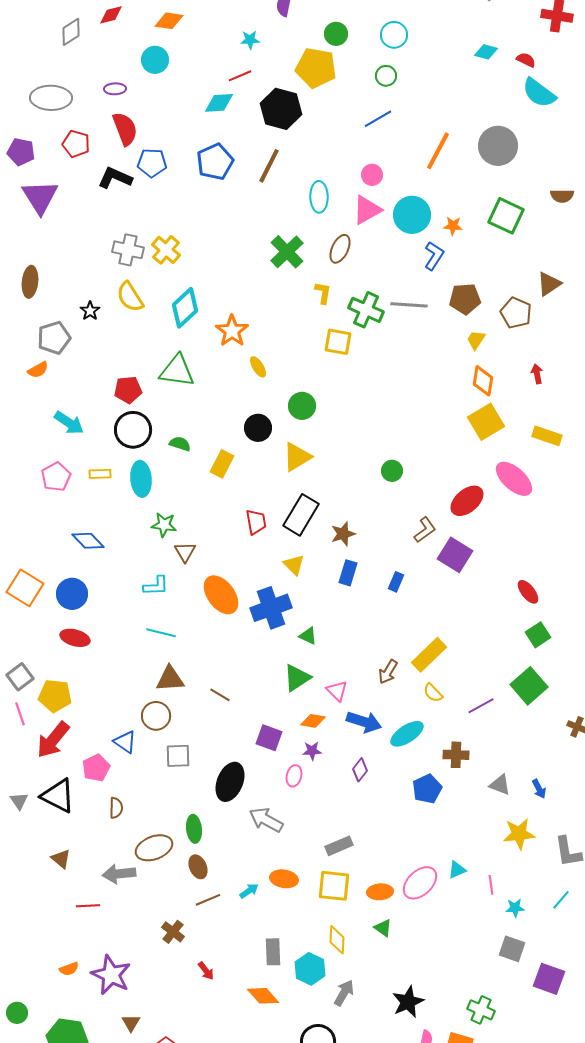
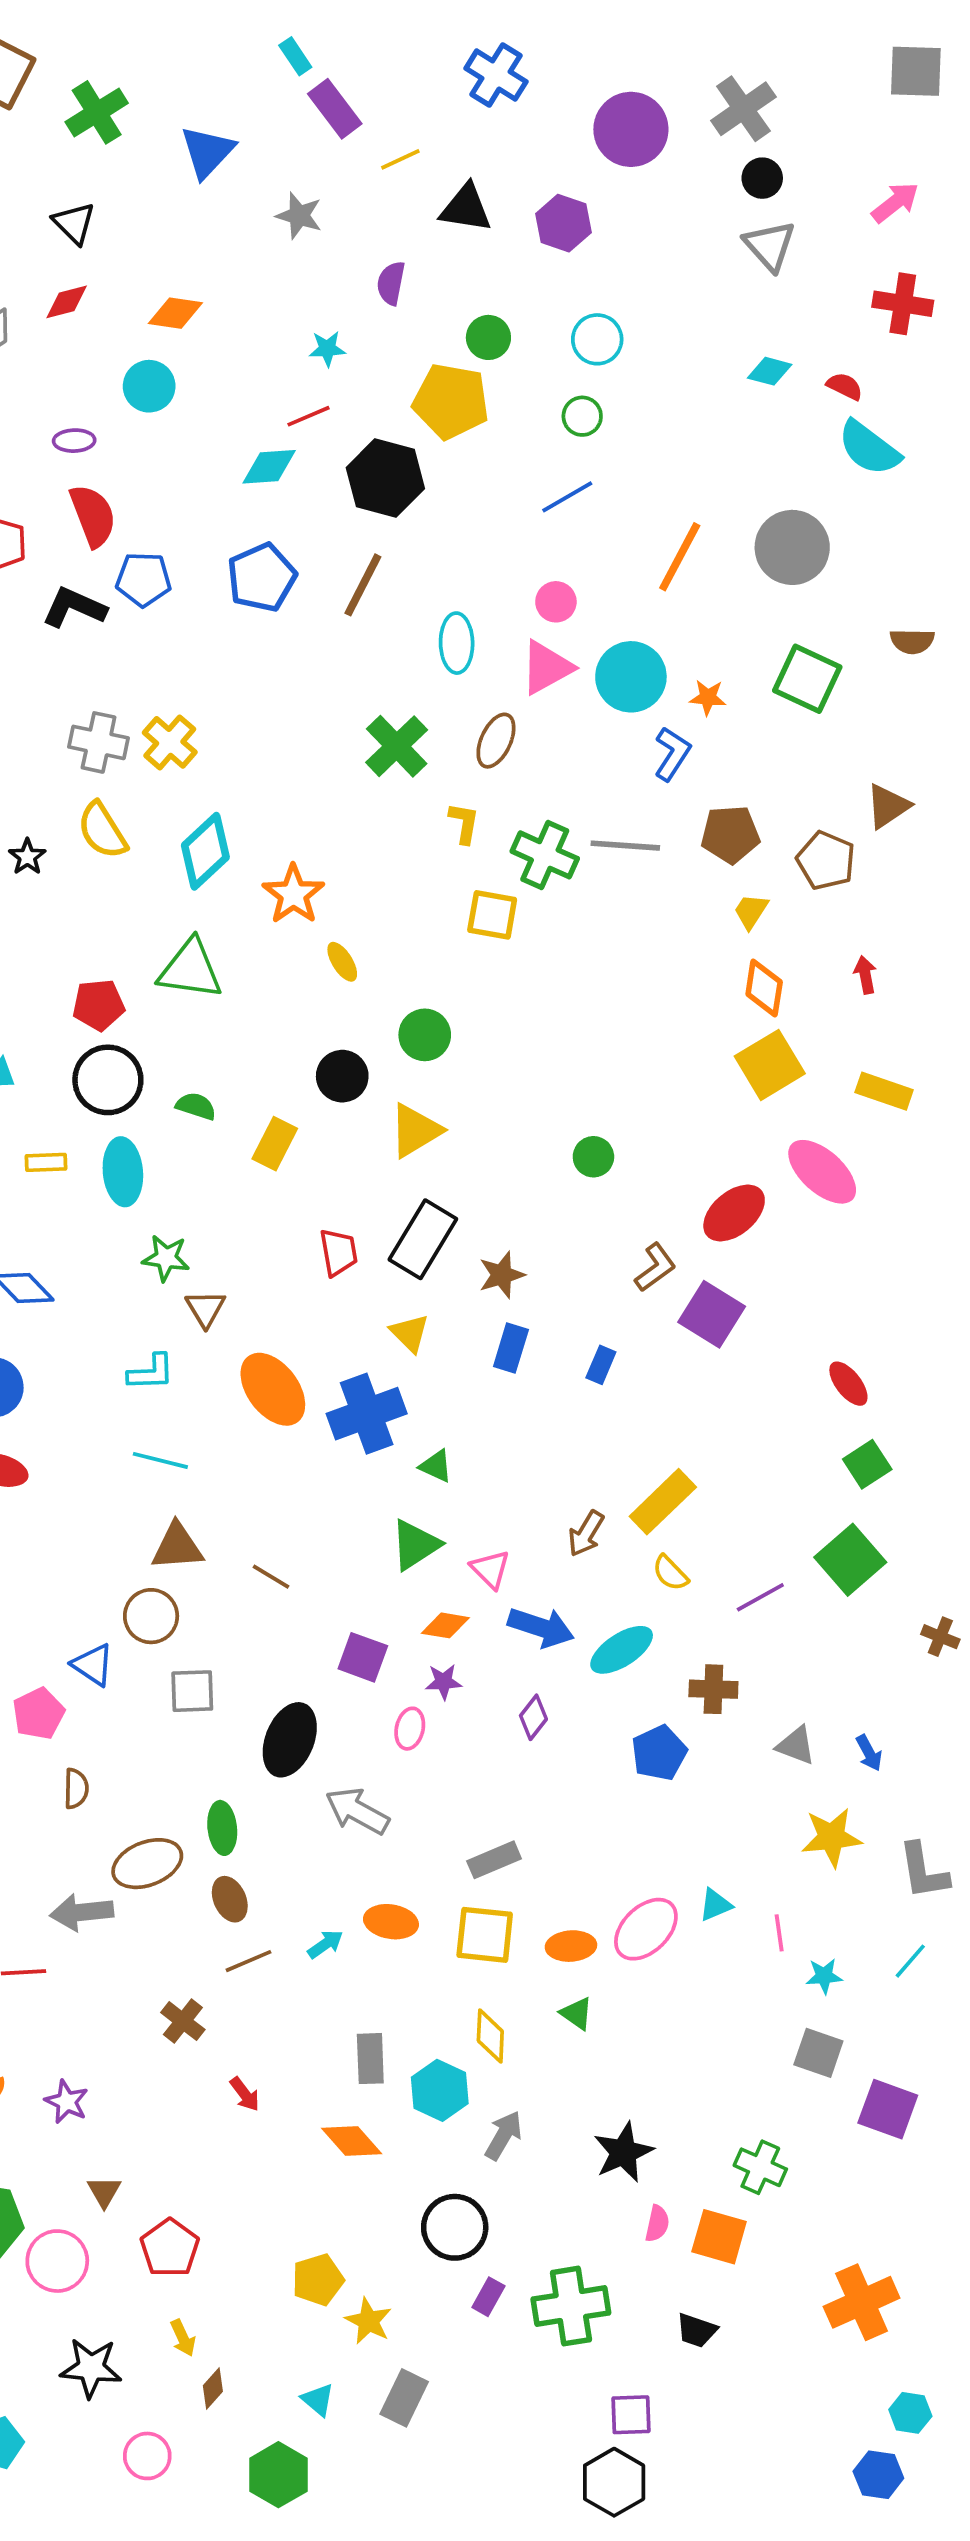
purple star: (111, 975) -> (67, 2102), size x0.6

